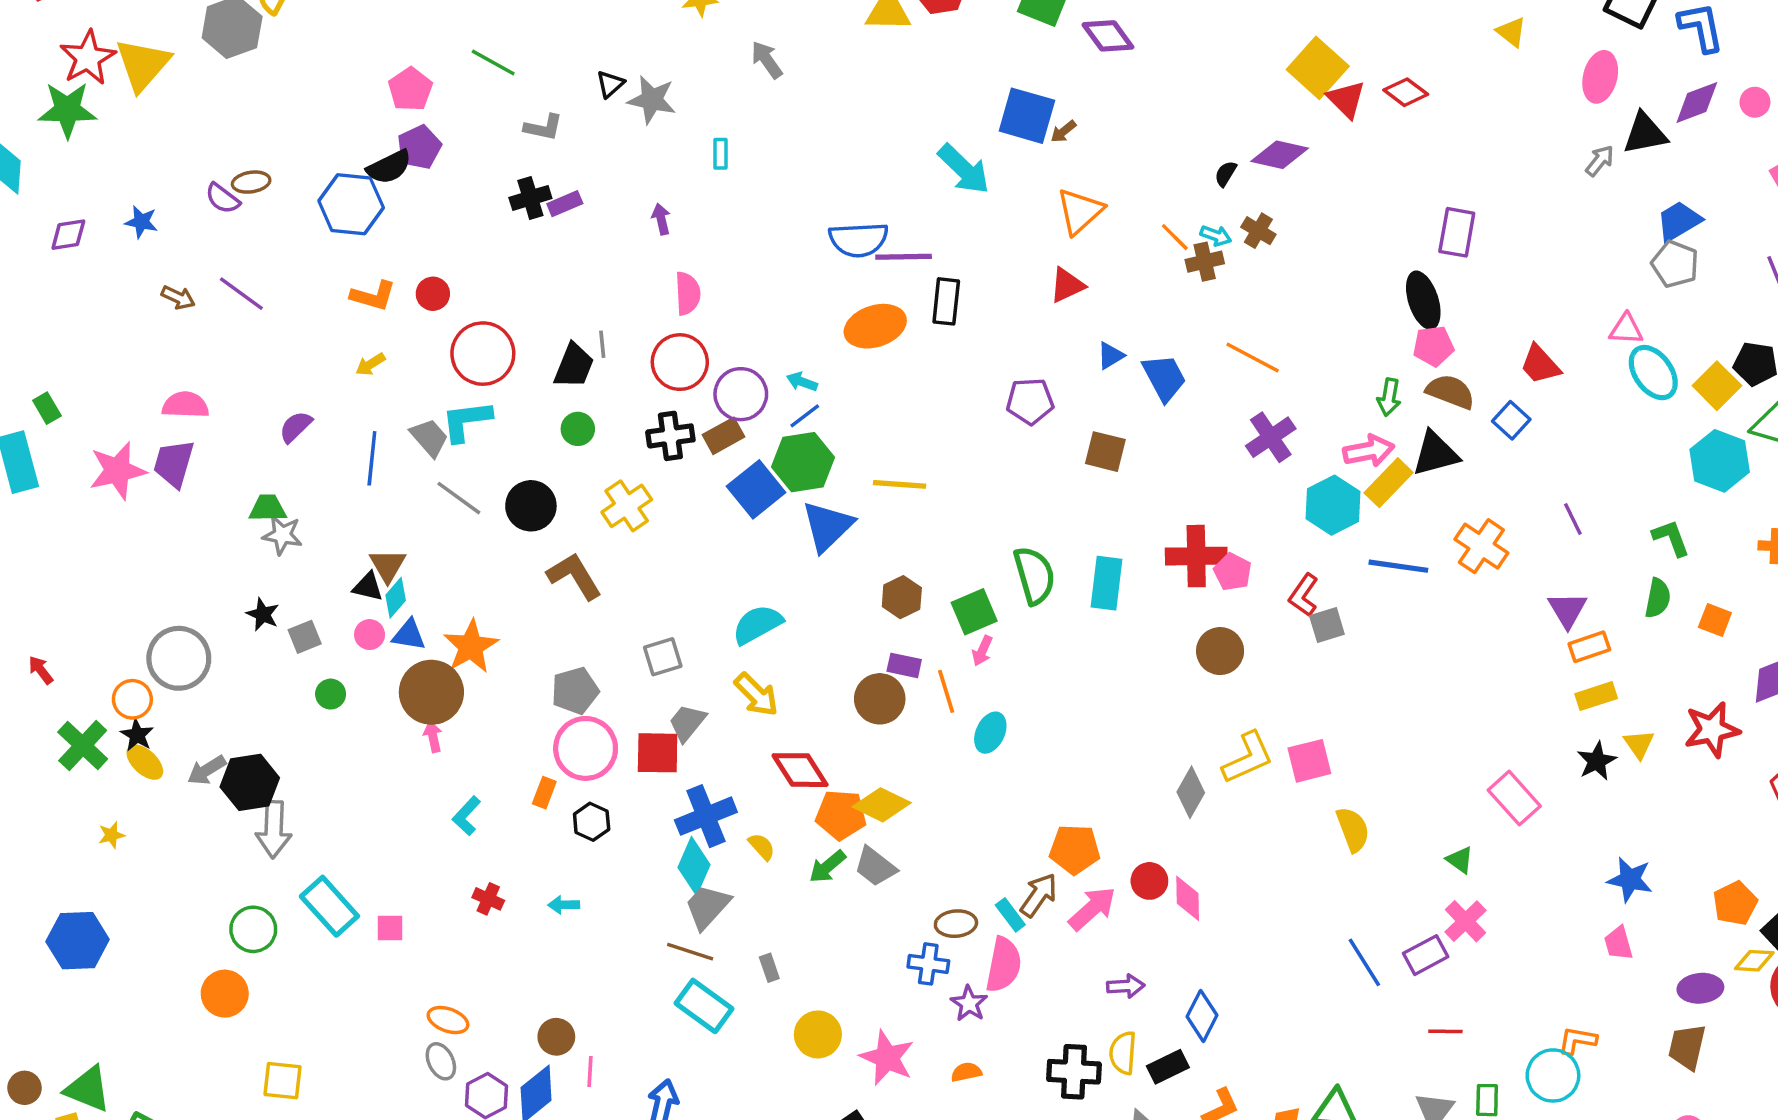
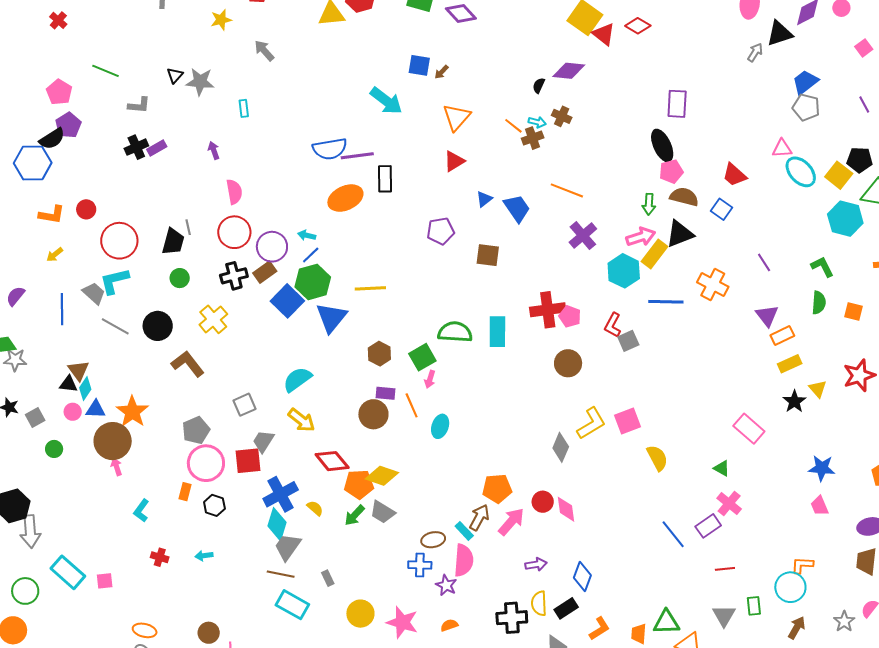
blue square: (1027, 116) -> (419, 65), size x0.7
green semicircle: (1034, 575) -> (455, 332), turned -64

